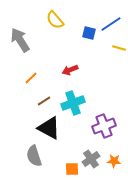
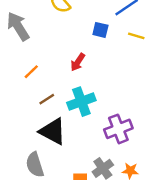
blue square: (89, 33) -> (100, 30), moved
red arrow: (70, 70) -> (78, 62), turned -35

